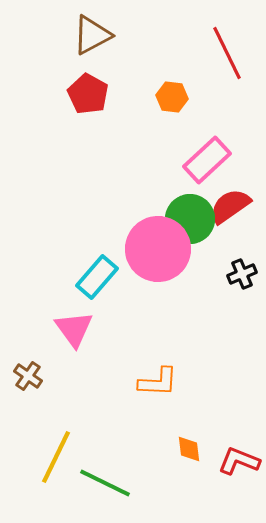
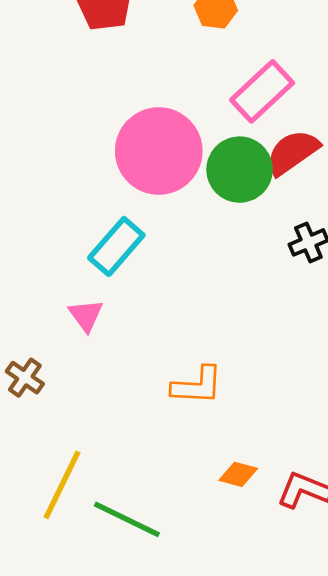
pink circle: (158, 249) -> (159, 151), moved
pink triangle: (74, 329) -> (86, 315), size x0.7
orange diamond: (189, 449) -> (238, 474), turned -68

